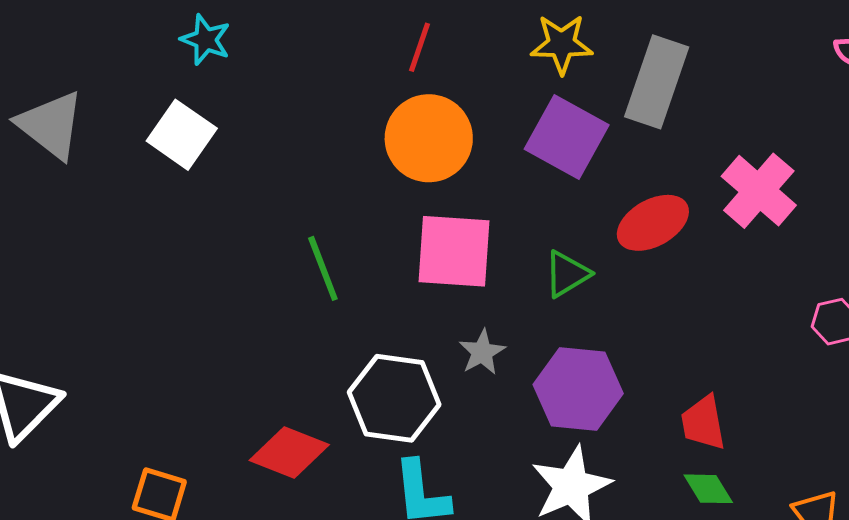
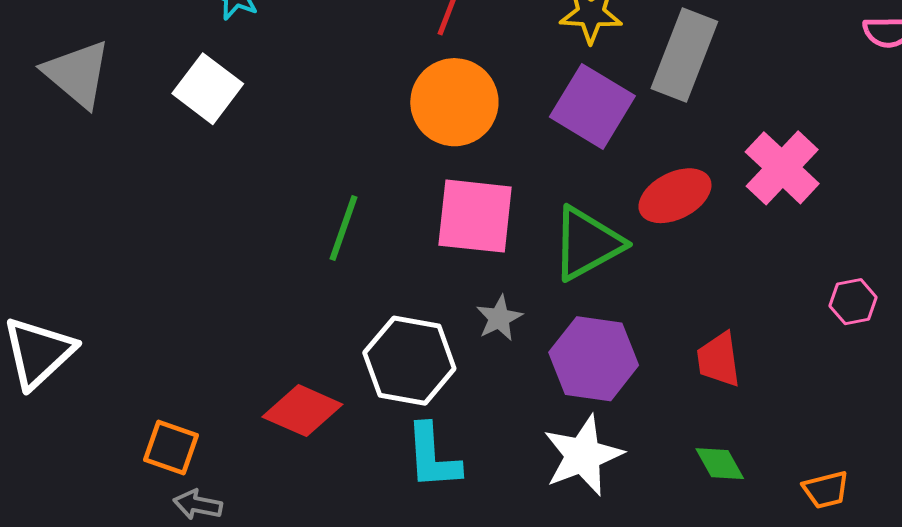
green line: (323, 268) -> (344, 228), turned 38
green triangle: (567, 274) -> (587, 243), size x1.6
red trapezoid: (703, 423) -> (719, 360), moved

